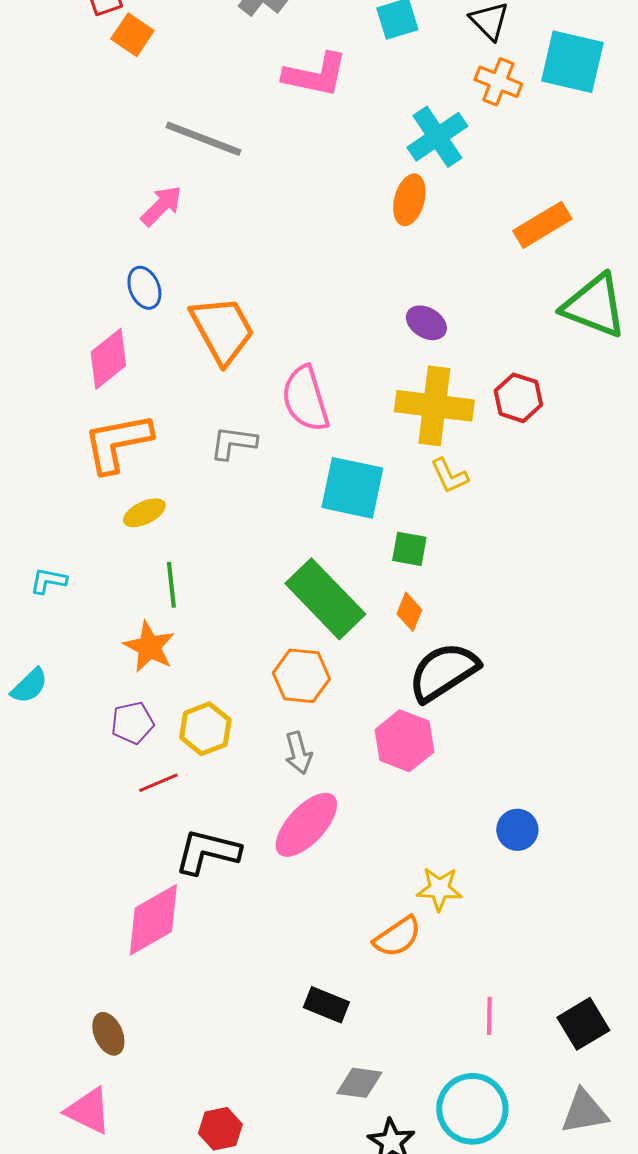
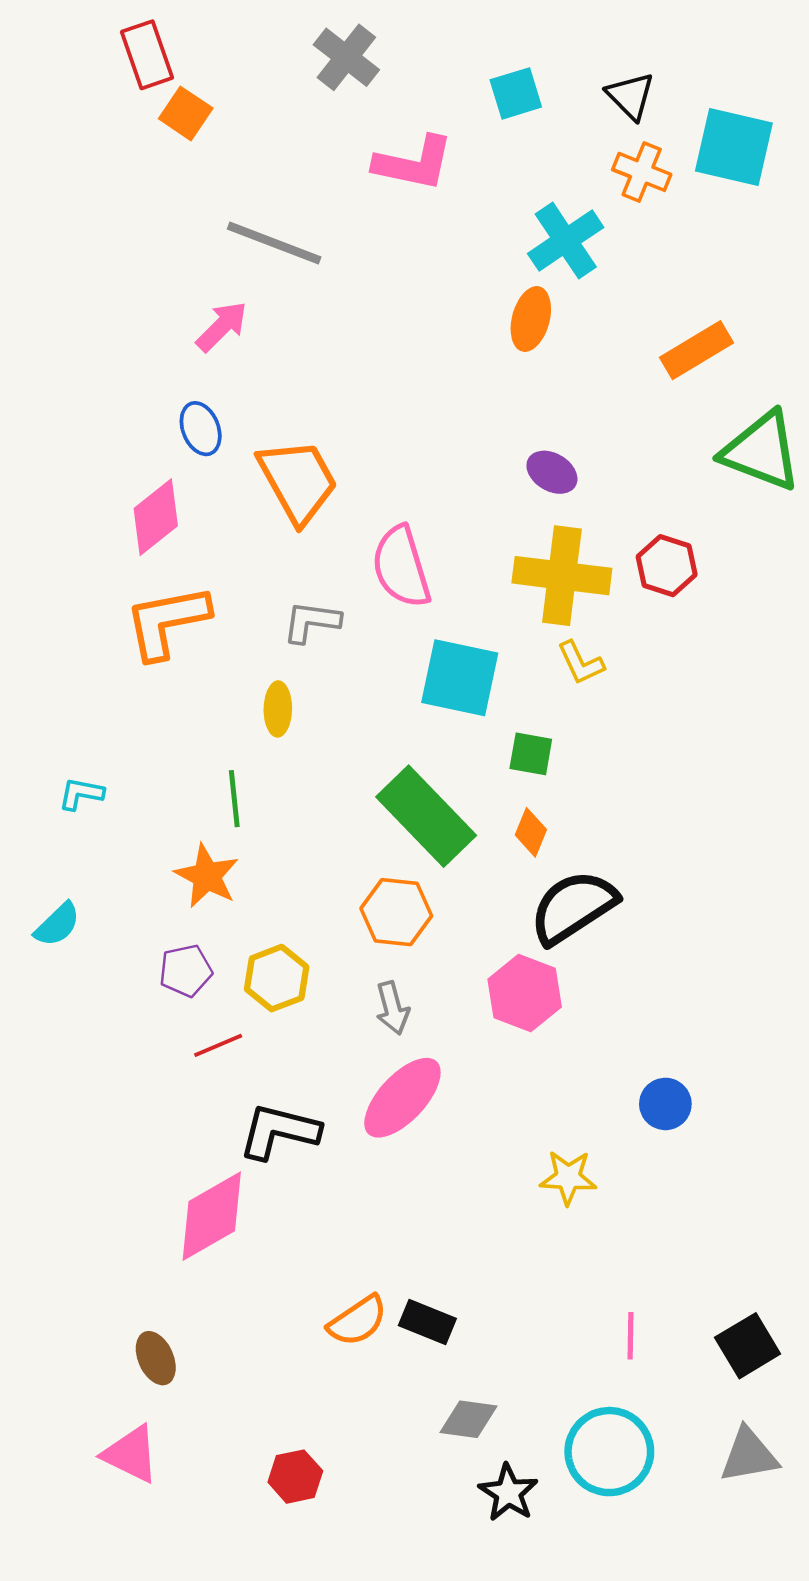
yellow ellipse: (144, 513) -> (278, 709), moved, turned -63
orange semicircle: (397, 937) -> (358, 1321), moved

